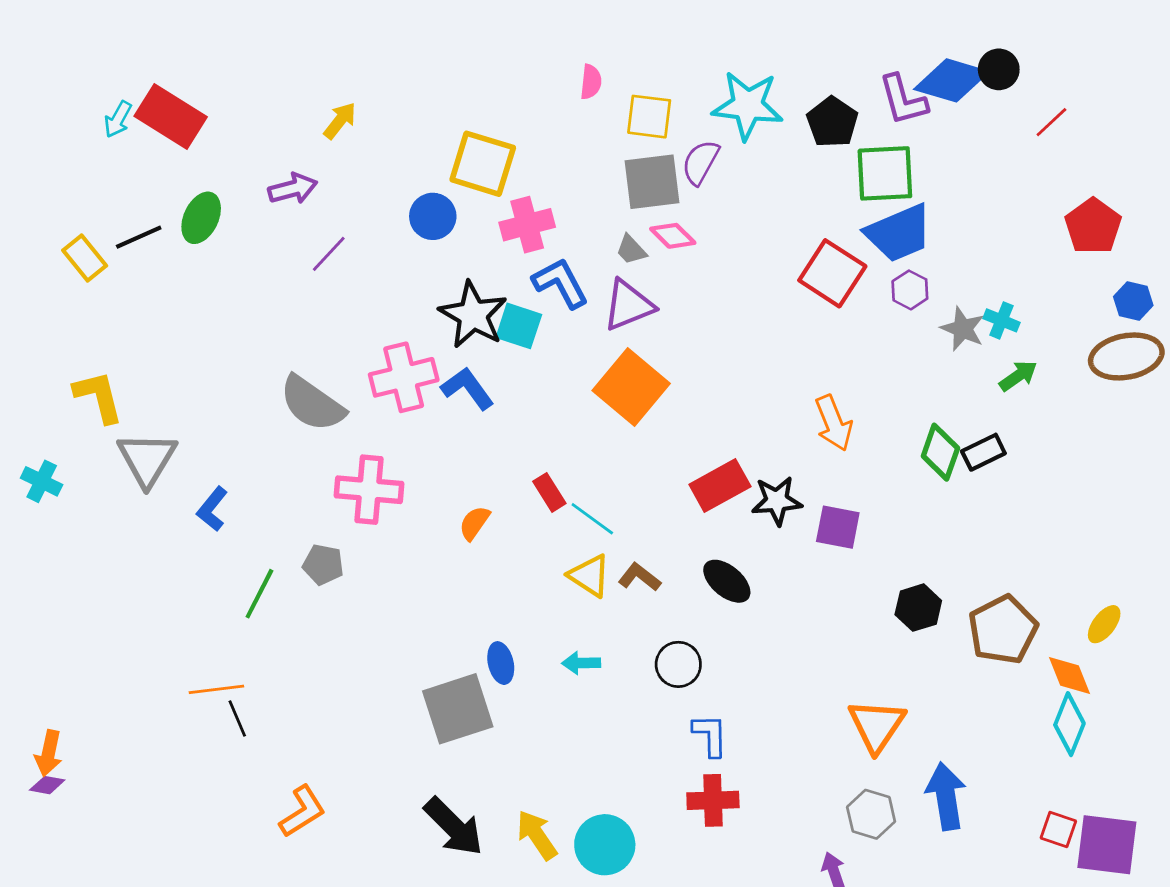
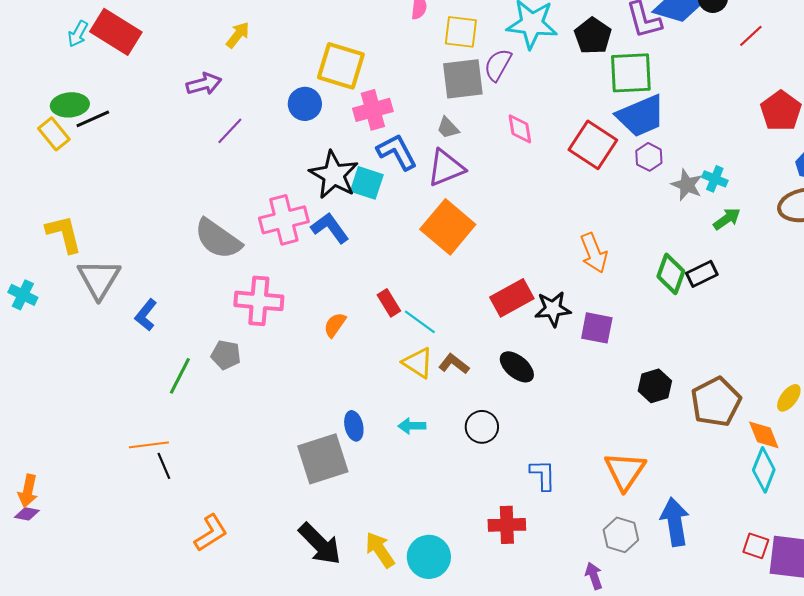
green ellipse: (201, 218) -> (70, 105), moved, turned 60
pink diamond: (673, 236) -> (520, 129), moved, turned 36
blue L-shape: (710, 735) -> (543, 475), moved

